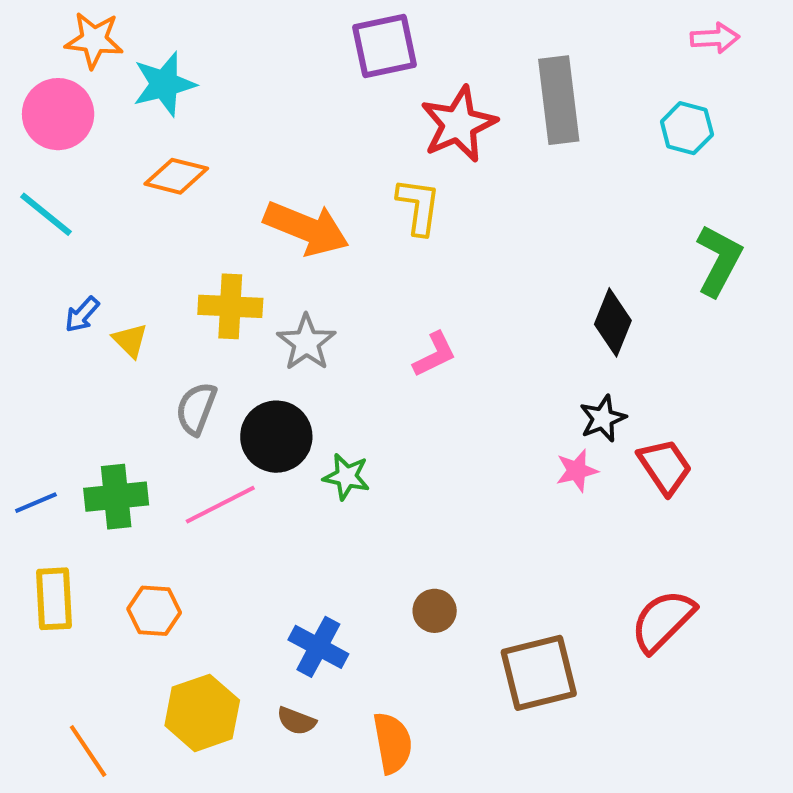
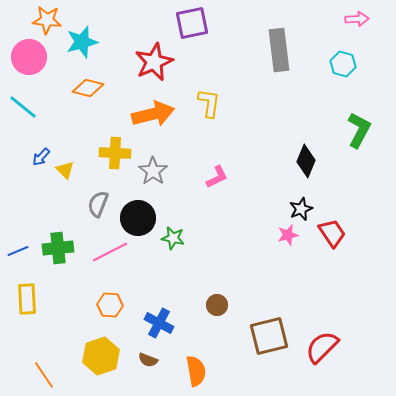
red star: (459, 124) -> (154, 62), moved
orange arrow: (306, 228) -> (153, 114), turned -36
orange hexagon: (154, 611) -> (110, 305), moved
red semicircle: (663, 621) -> (322, 347), moved

